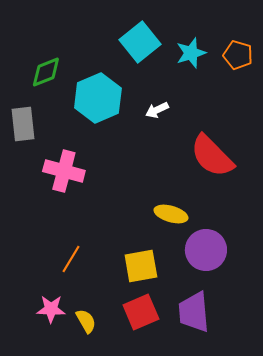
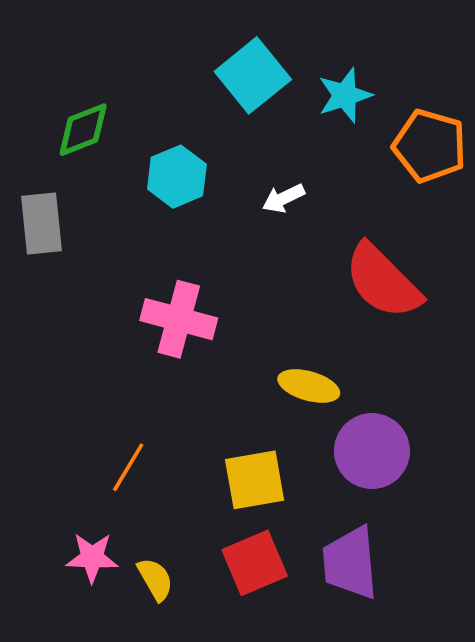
orange pentagon: (238, 55) -> (430, 146), moved, size x1.4
cyan hexagon: (98, 98) -> (177, 177), size x0.7
pink cross: (64, 171) -> (179, 319), moved

